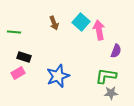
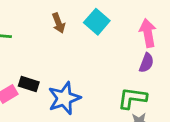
pink arrow: (99, 30) -> (148, 33), moved
black rectangle: (24, 57) -> (29, 84), moved

